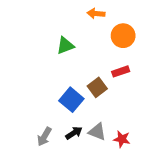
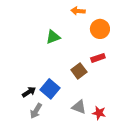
blue square: (71, 100) -> (50, 89), moved
black arrow: (74, 133) -> (29, 92), moved

